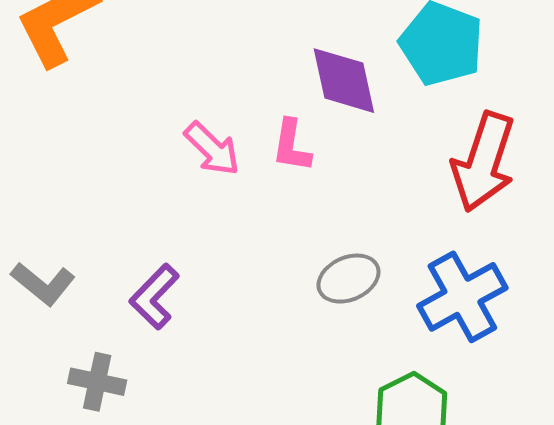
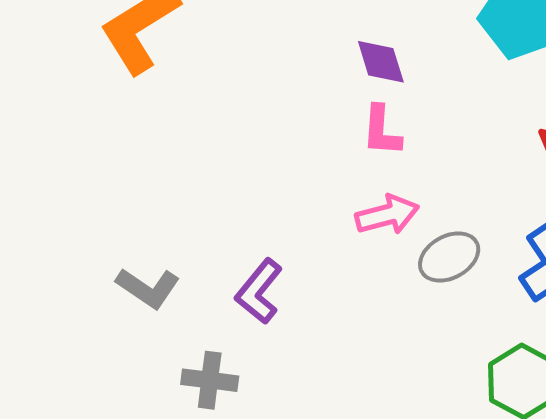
purple diamond: (344, 81) -> (381, 62), moved, size x0.7
pink arrow: (212, 149) -> (387, 215), moved, turned -54

